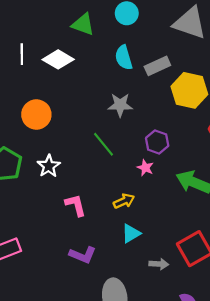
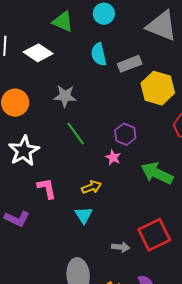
gray star: (120, 105) -> (65, 96), moved
white star: (49, 166) -> (24, 151), size x1.4
cyan triangle: (131, 233) -> (84, 215), moved, turned -36
purple L-shape: (83, 255) -> (17, 219), moved

